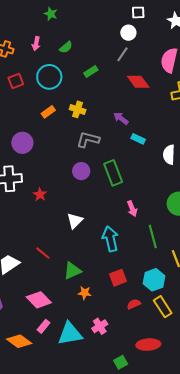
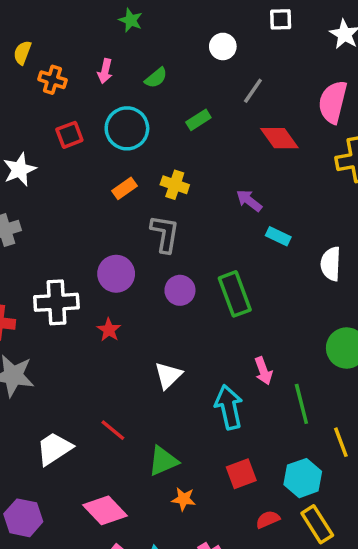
white circle: (128, 33) -> (223, 46), moved
gray L-shape: (88, 140) -> (165, 234), moved, turned 85
purple circle: (22, 143) -> (116, 274), moved
pink arrow: (132, 209) -> (263, 371), moved

